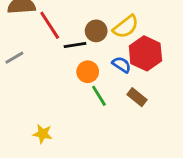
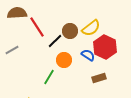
black line: (75, 45) -> (55, 41), turned -35
green line: (99, 96) -> (49, 77), moved, turned 63
brown rectangle: (137, 97) -> (99, 78), turned -56

